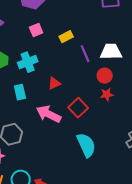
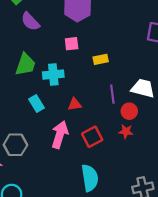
purple line: (85, 54) -> (112, 94), moved
cyan rectangle: (20, 92) -> (36, 103), turned -35
pink arrow: (49, 114) -> (60, 135), turned 65

